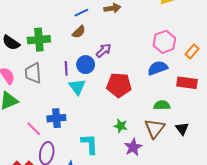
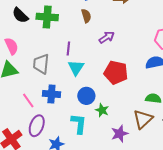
brown semicircle: (79, 32) -> (86, 16), turned -72
blue circle: (86, 65) -> (86, 96), moved
gray trapezoid: (33, 73) -> (41, 64), moved
green star: (121, 126) -> (102, 110), moved

